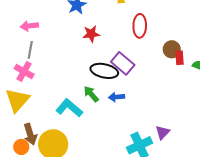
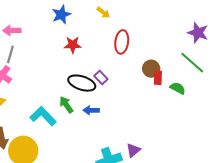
purple rectangle: (123, 63) -> (101, 77), size x0.6

